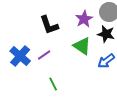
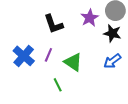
green triangle: (82, 46) -> (73, 62), moved
purple line: (44, 55) -> (48, 55), turned -32

